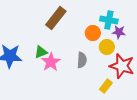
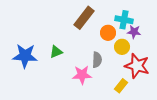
brown rectangle: (56, 18) -> (84, 18), moved
pink star: (51, 62) -> (82, 75), moved, turned 30

